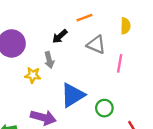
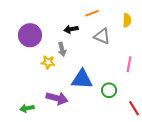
black arrow: (60, 36) -> (71, 29), turned 32
pink line: (120, 63) -> (129, 64), moved
blue triangle: (73, 95) -> (82, 79), turned 35

